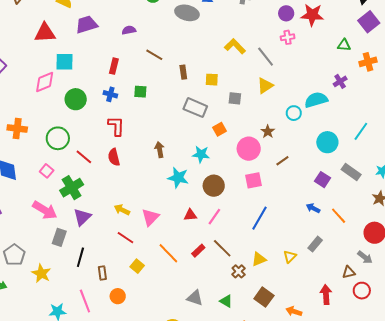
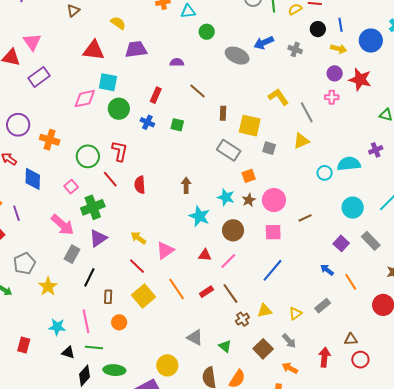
yellow square: (212, 80) -> (250, 126), size x1.6
green circle: (76, 99) -> (119, 109), moved
red L-shape: (116, 126) -> (120, 151), moved
brown star: (268, 132) -> (249, 200), moved
gray arrow: (365, 257) -> (289, 341), moved
yellow square: (137, 266) -> (143, 296), size x1.6

